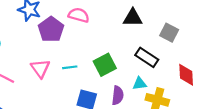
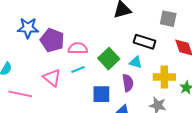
pink semicircle: (79, 15) -> (78, 48), moved
gray square: (169, 33) -> (168, 19), moved
cyan triangle: (140, 84) -> (136, 62), moved, turned 40

